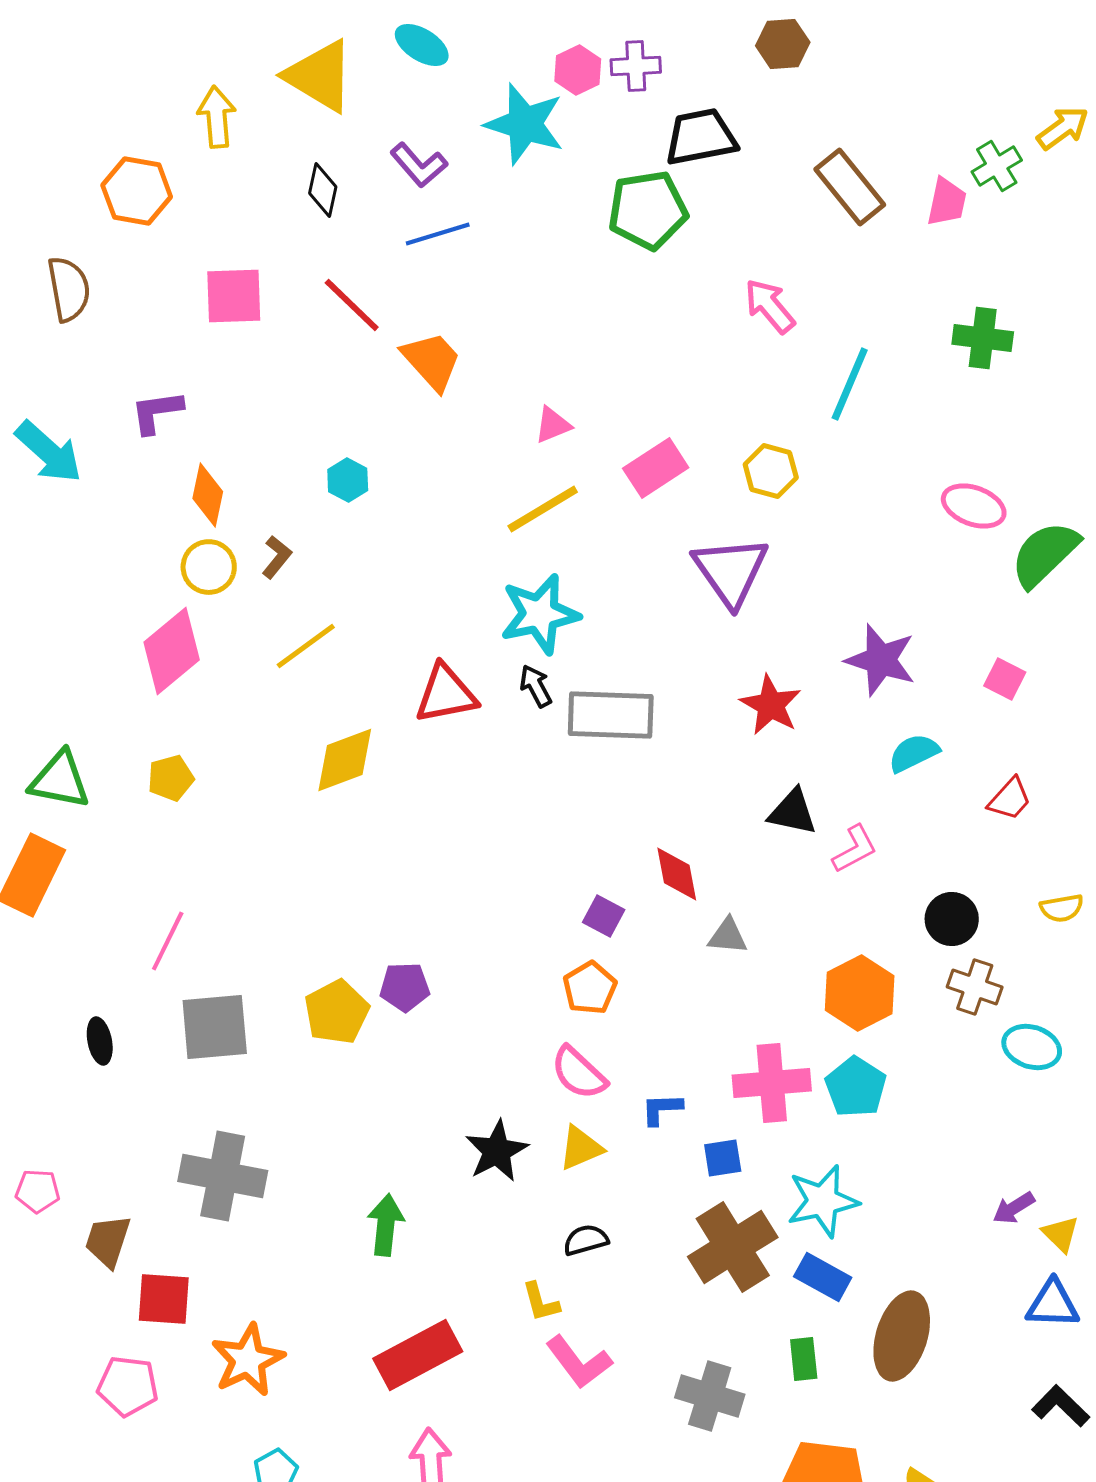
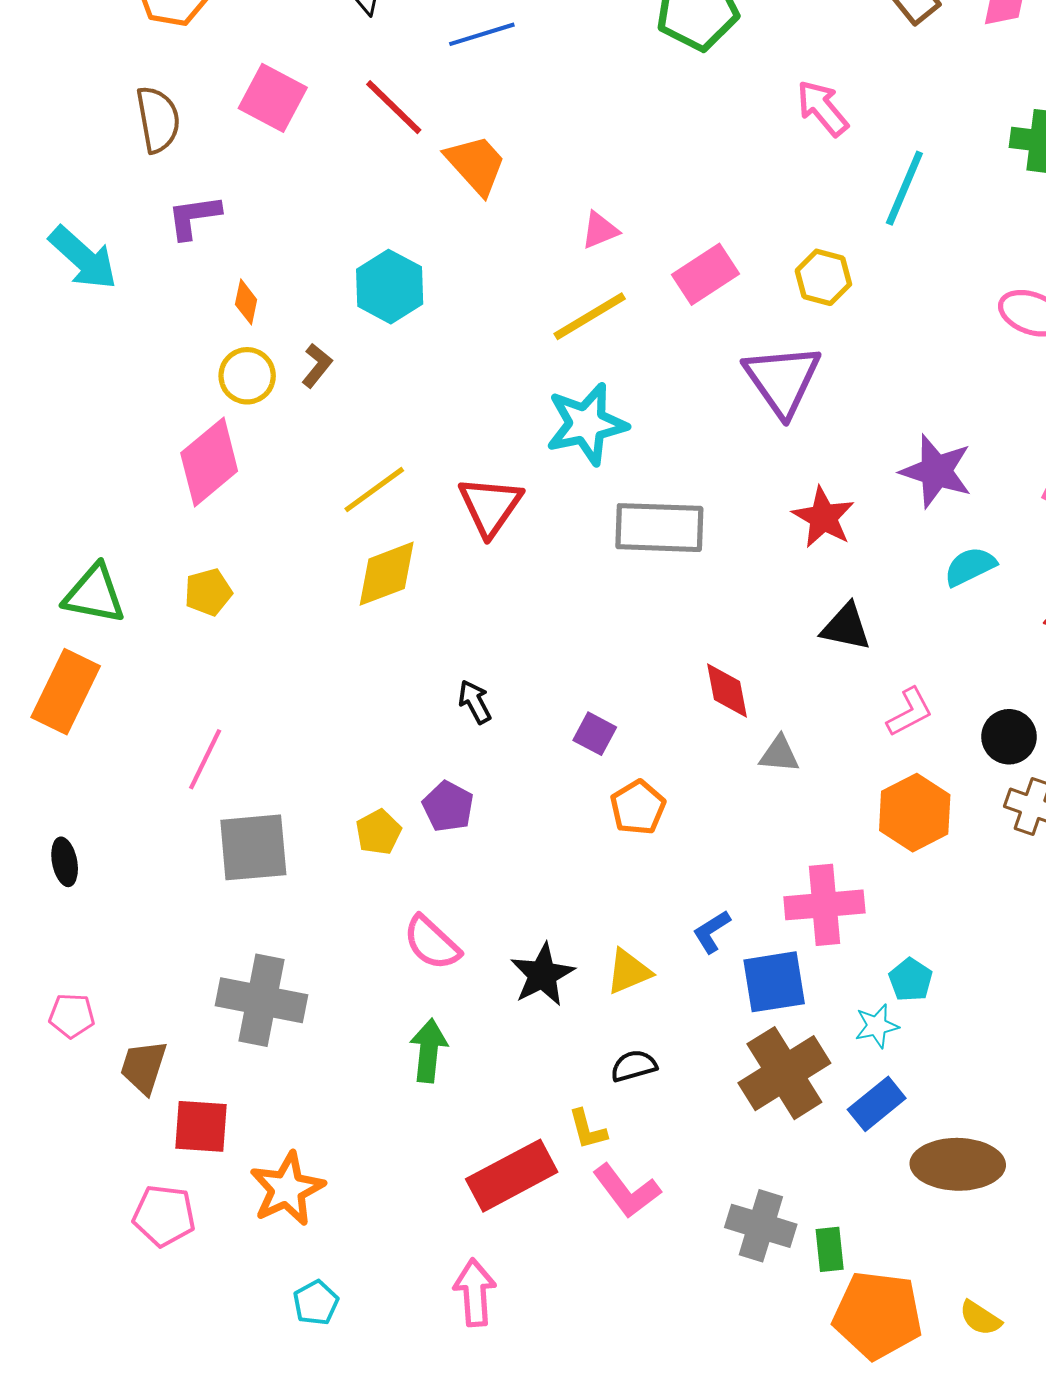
brown semicircle: (69, 289) -> (158, 119), moved
pink square: (234, 296) -> (273, 98), turned 30
cyan hexagon: (348, 480) -> (390, 287), size x1.6
orange diamond: (208, 495) -> (246, 302), size x0.7
yellow line: (306, 646) -> (374, 490), moved
black arrow: (536, 686) -> (475, 702), moved
red triangle: (446, 694) -> (490, 506), turned -44
pink L-shape: (855, 849) -> (910, 712), moved
purple square: (604, 916) -> (595, 734), moved
purple pentagon: (405, 987) -> (448, 806), turned 30
yellow pentagon: (337, 1012) -> (378, 832), size x0.7
black ellipse: (100, 1041) -> (65, 862), moved
pink semicircle: (579, 1073) -> (432, 943), moved
cyan pentagon: (856, 1087) -> (911, 980), moved, size x0.7
blue L-shape: (662, 1109) -> (712, 932), turned -30
blue square: (723, 1158) -> (774, 982), size x1.6
cyan star: (823, 1201) -> (877, 1026), size x0.6
blue rectangle: (823, 1277) -> (877, 1104), turned -68
brown ellipse: (902, 1336) -> (958, 1164), turned 74
red rectangle: (418, 1355) -> (512, 1176), moved
green rectangle: (804, 1359) -> (830, 1249), moved

